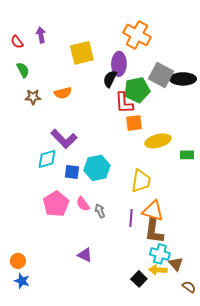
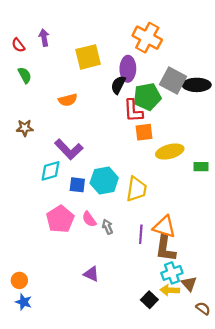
brown star: (33, 97) -> (25, 128), moved
yellow trapezoid: (141, 181) -> (136, 189), moved
cyan cross: (160, 254) -> (172, 273), turned -36

